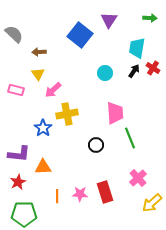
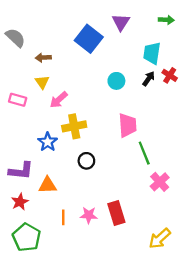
black circle: (96, 145) -> (86, 161), moved
pink cross: (138, 178) -> (160, 182), moved
yellow arrow: (152, 203) -> (160, 238), moved
green pentagon: (24, 214) -> (27, 237), turned 30

